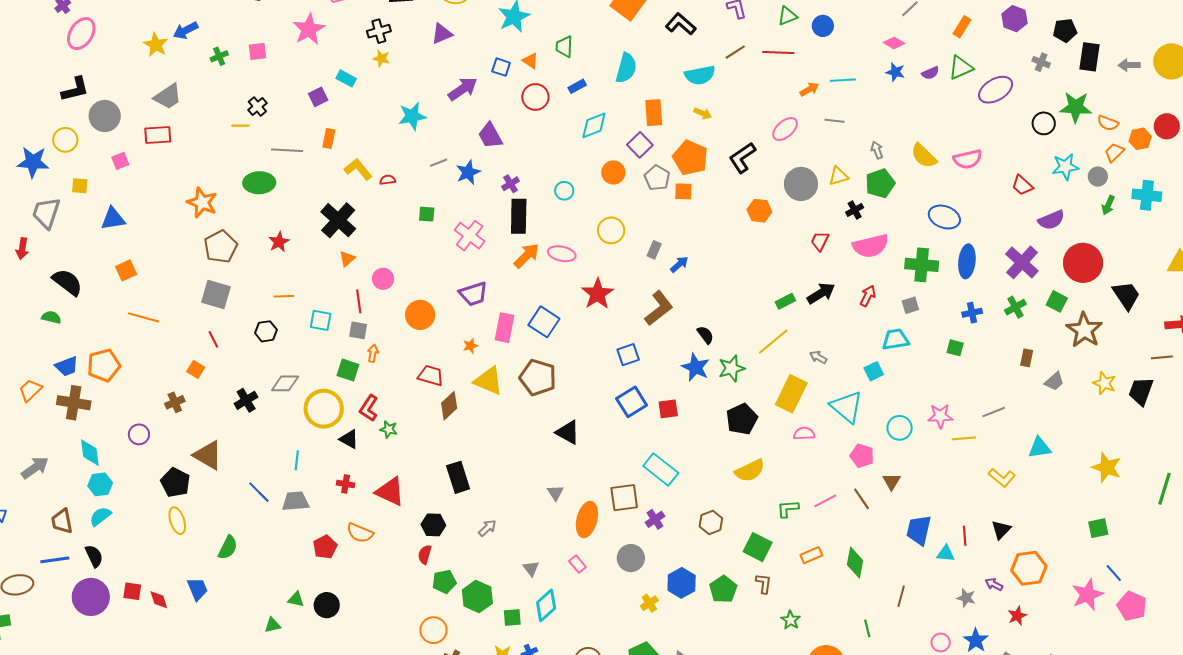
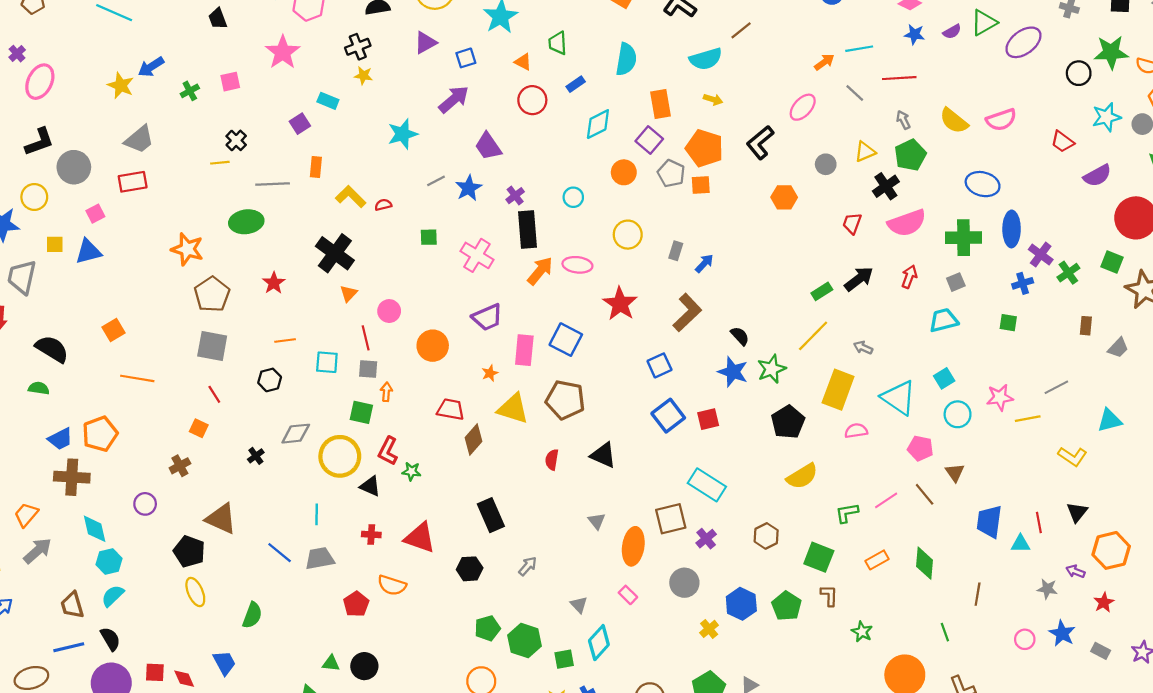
red line: (778, 52) -> (899, 78), moved
blue square: (501, 67) -> (466, 58), moved, turned -30
gray line: (835, 121) -> (855, 93), turned 42
gray circle: (801, 184) -> (826, 164), size x0.6
black cross: (855, 210) -> (886, 186), size x1.4
blue triangle: (113, 219) -> (88, 252), moved
purple cross: (1022, 262) -> (1041, 255), moved, size x0.7
cyan square: (874, 371) -> (944, 378), moved
orange trapezoid: (30, 390) -> (26, 515), moved
black cross: (246, 400) -> (256, 456), size x0.7
red semicircle: (425, 555) -> (552, 460), moved

